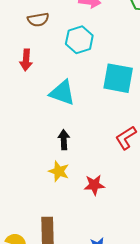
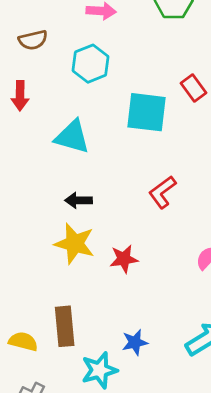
black arrow: (64, 140) -> (78, 200), turned -84
yellow star: (59, 171) -> (75, 244), size x1.4

